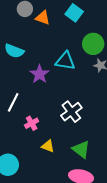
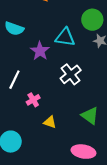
white cross: (71, 112) -> (71, 74), moved
green triangle: (81, 149) -> (90, 116), moved

